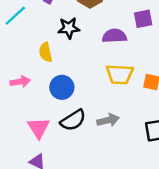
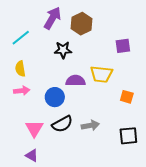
purple semicircle: (114, 36) -> (76, 81), moved
yellow semicircle: (46, 52) -> (20, 69), moved
yellow trapezoid: (120, 74) -> (101, 74), moved

